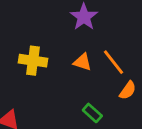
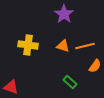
orange line: (114, 62) -> (85, 46), turned -66

